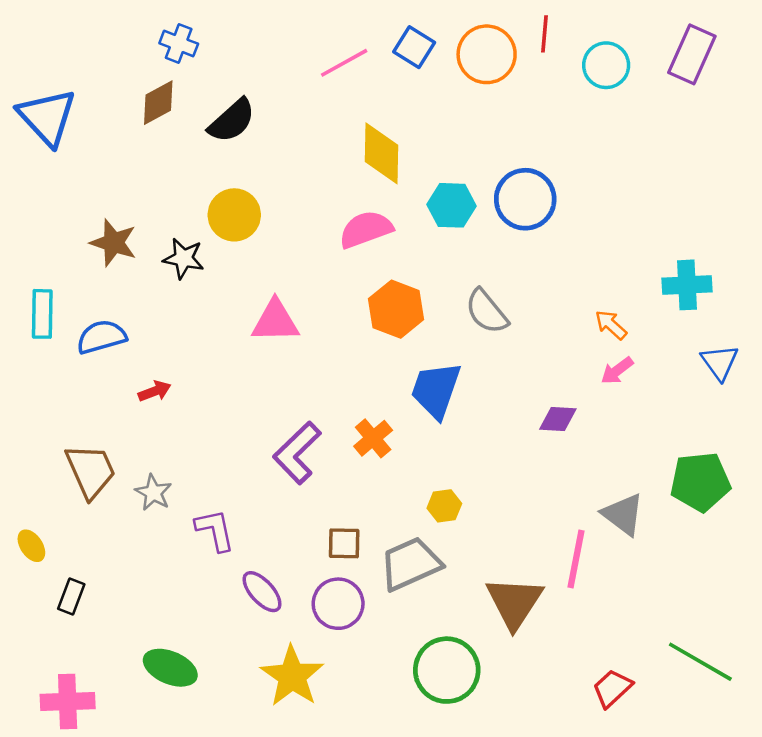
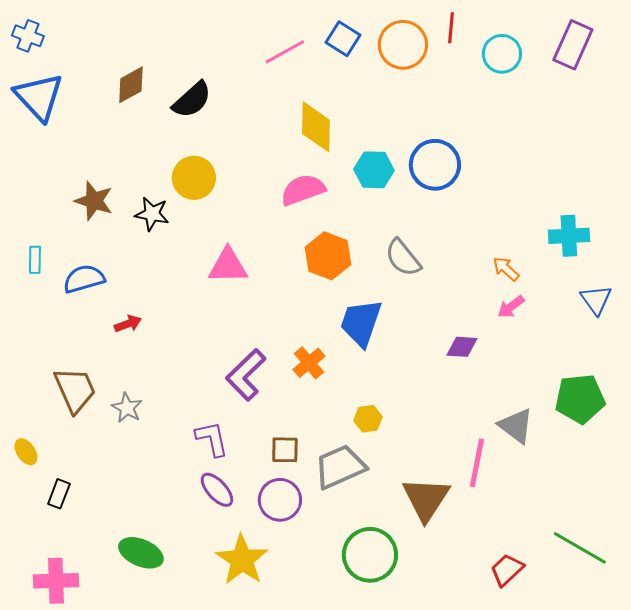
blue cross: (179, 43) -> (28, 36), moved
cyan rectangle: (42, 314) -> (35, 260), size x0.7
purple L-shape: (215, 530) -> (212, 439), moved

